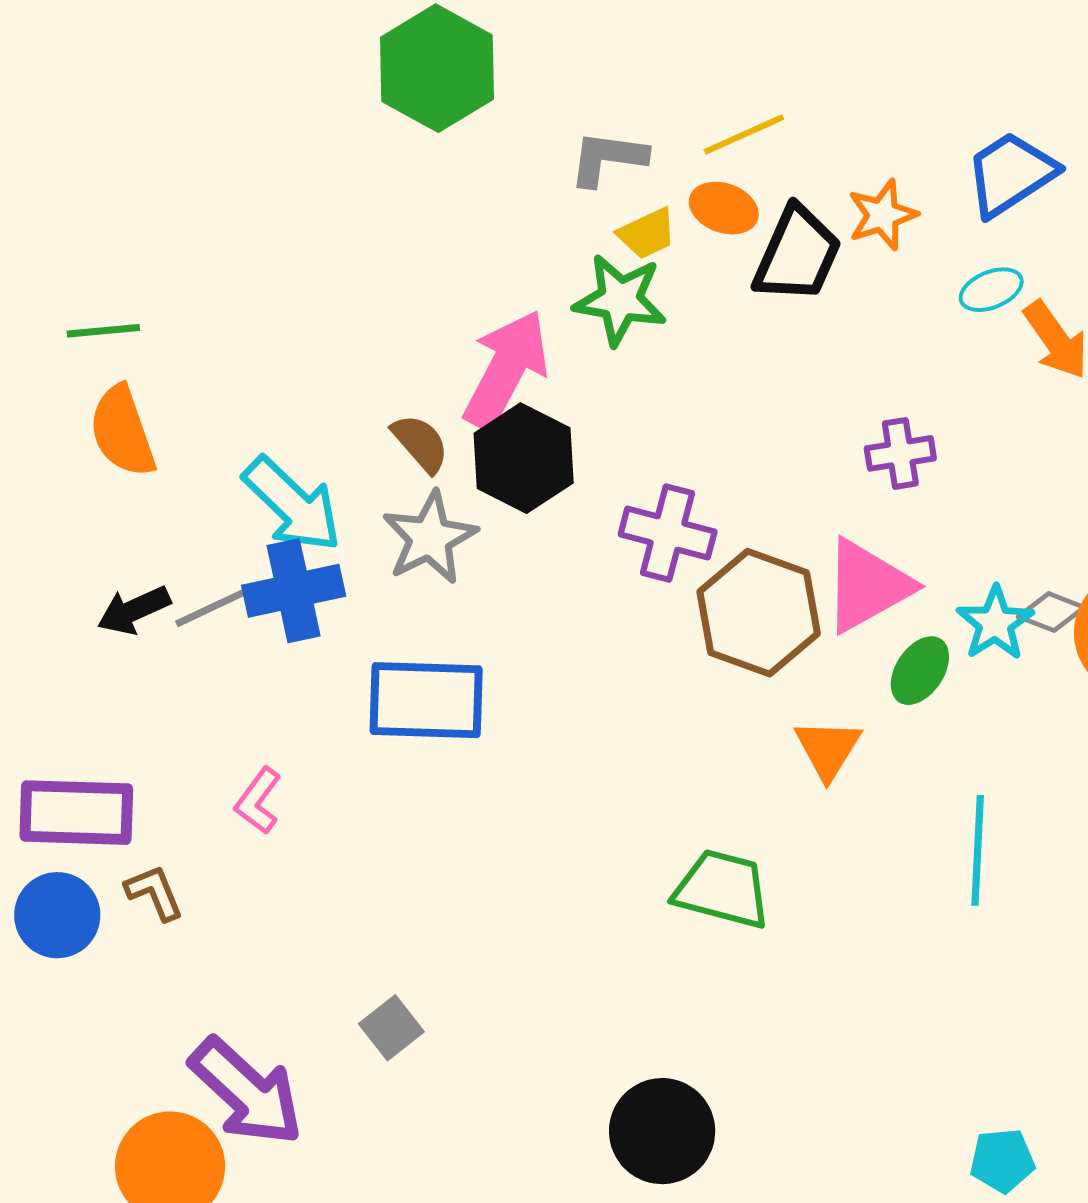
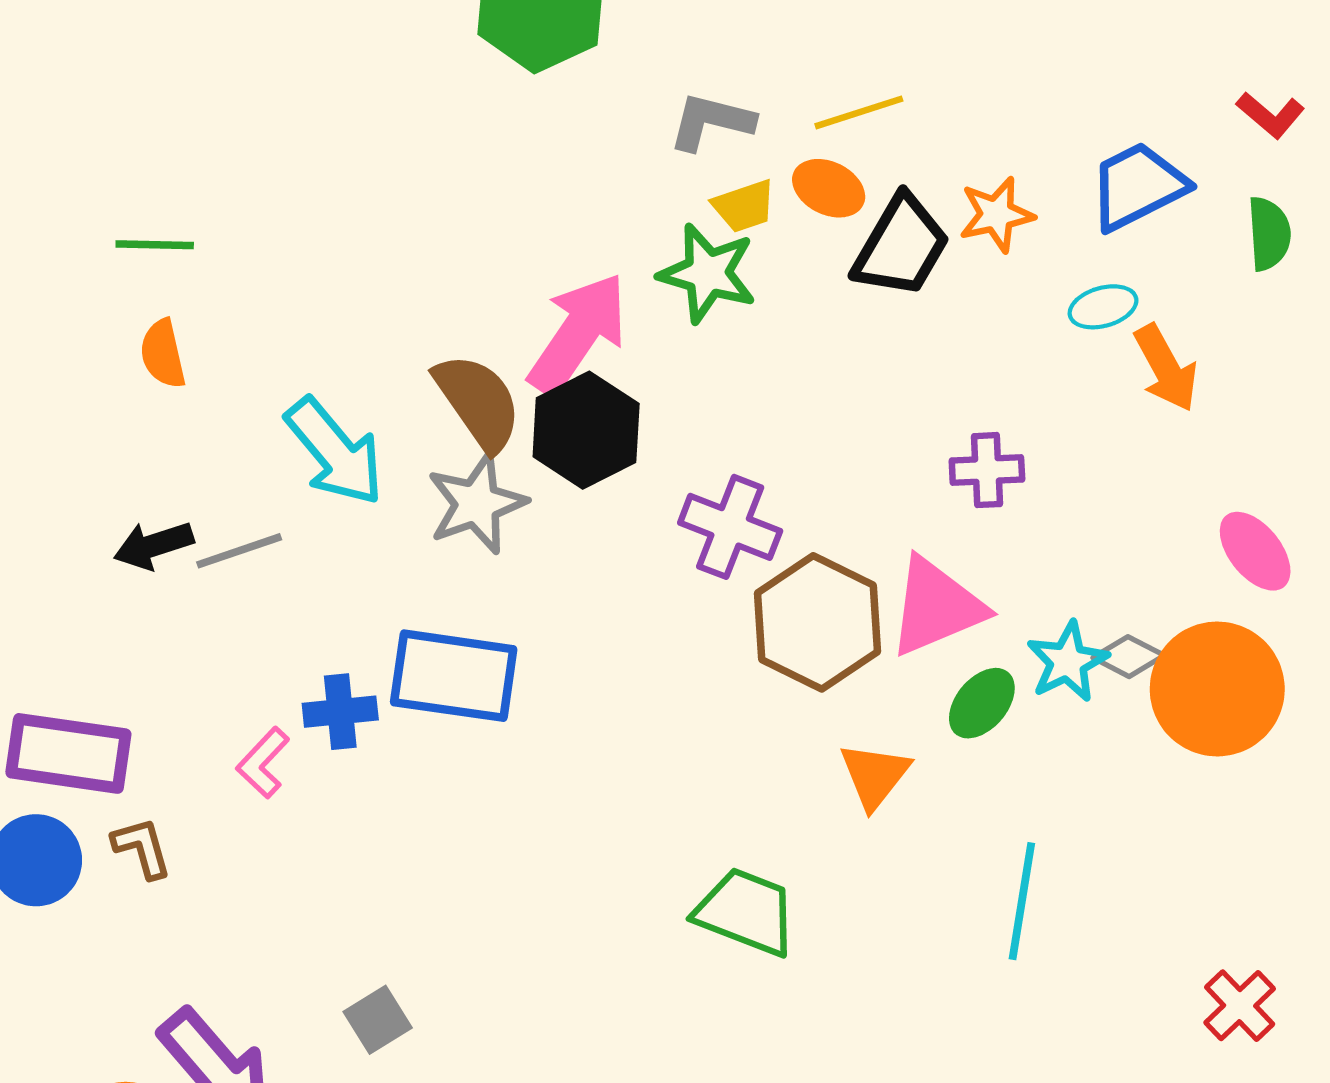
orange semicircle: (122, 431) -> (163, 354), size x0.7
brown semicircle: (420, 443) -> (478, 402), size x1.5
blue cross: (294, 591) -> (340, 712), moved, size x0.7

